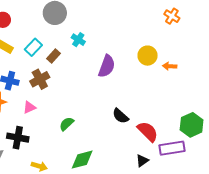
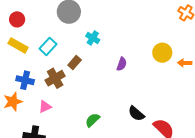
brown rectangle: (53, 56) -> (75, 63), moved
purple semicircle: (107, 66) -> (122, 64), size x0.6
green semicircle: (67, 124) -> (92, 120), moved

